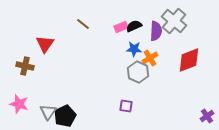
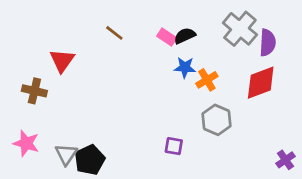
pink rectangle: (121, 27) -> (167, 37), turned 56
purple semicircle: (156, 31) -> (268, 43), moved
gray hexagon: (138, 72) -> (217, 120), moved

